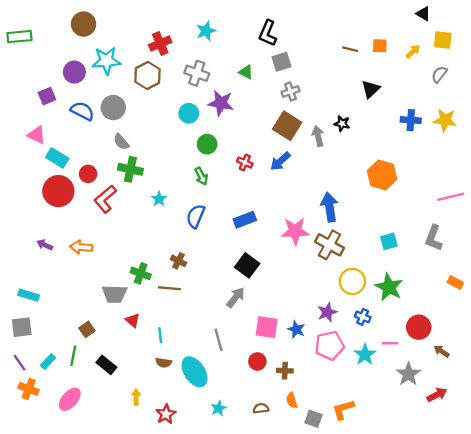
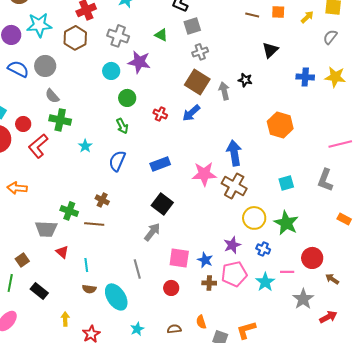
brown cross: (285, 371) -> (209, 283), moved

